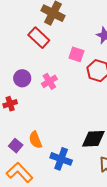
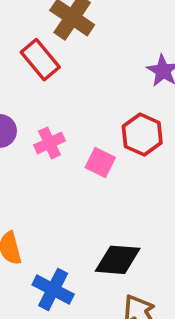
pink square: (76, 54) -> (100, 163), moved

